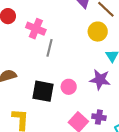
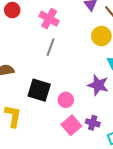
pink cross: (36, 29) -> (49, 19), moved
pink circle: (69, 87) -> (66, 100), moved

